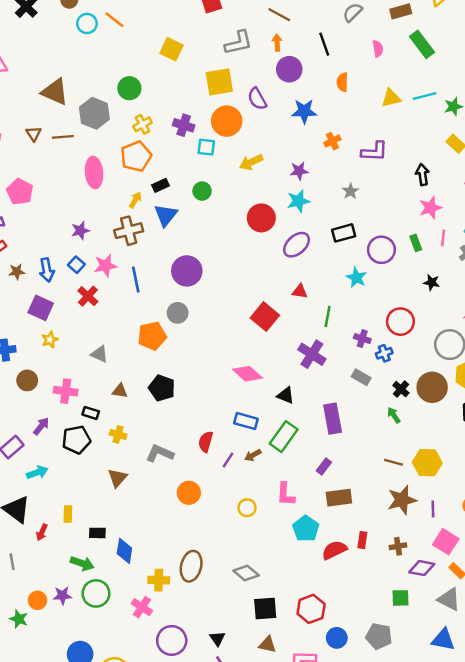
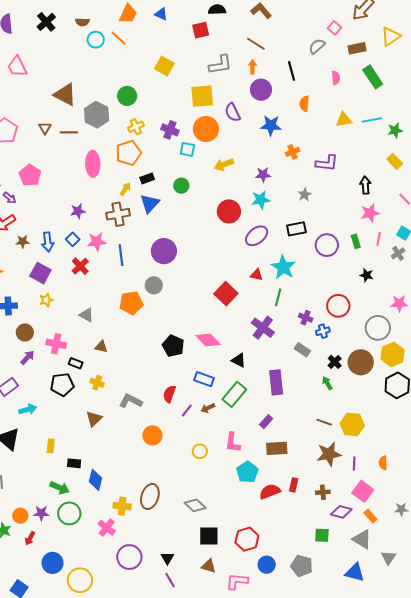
cyan star: (356, 278) -> (283, 267), moved, size x1.4
black pentagon: (162, 388) -> (173, 346), moved
purple arrow: (41, 426) -> (27, 357), moved
red arrow: (42, 532) -> (30, 538), moved

